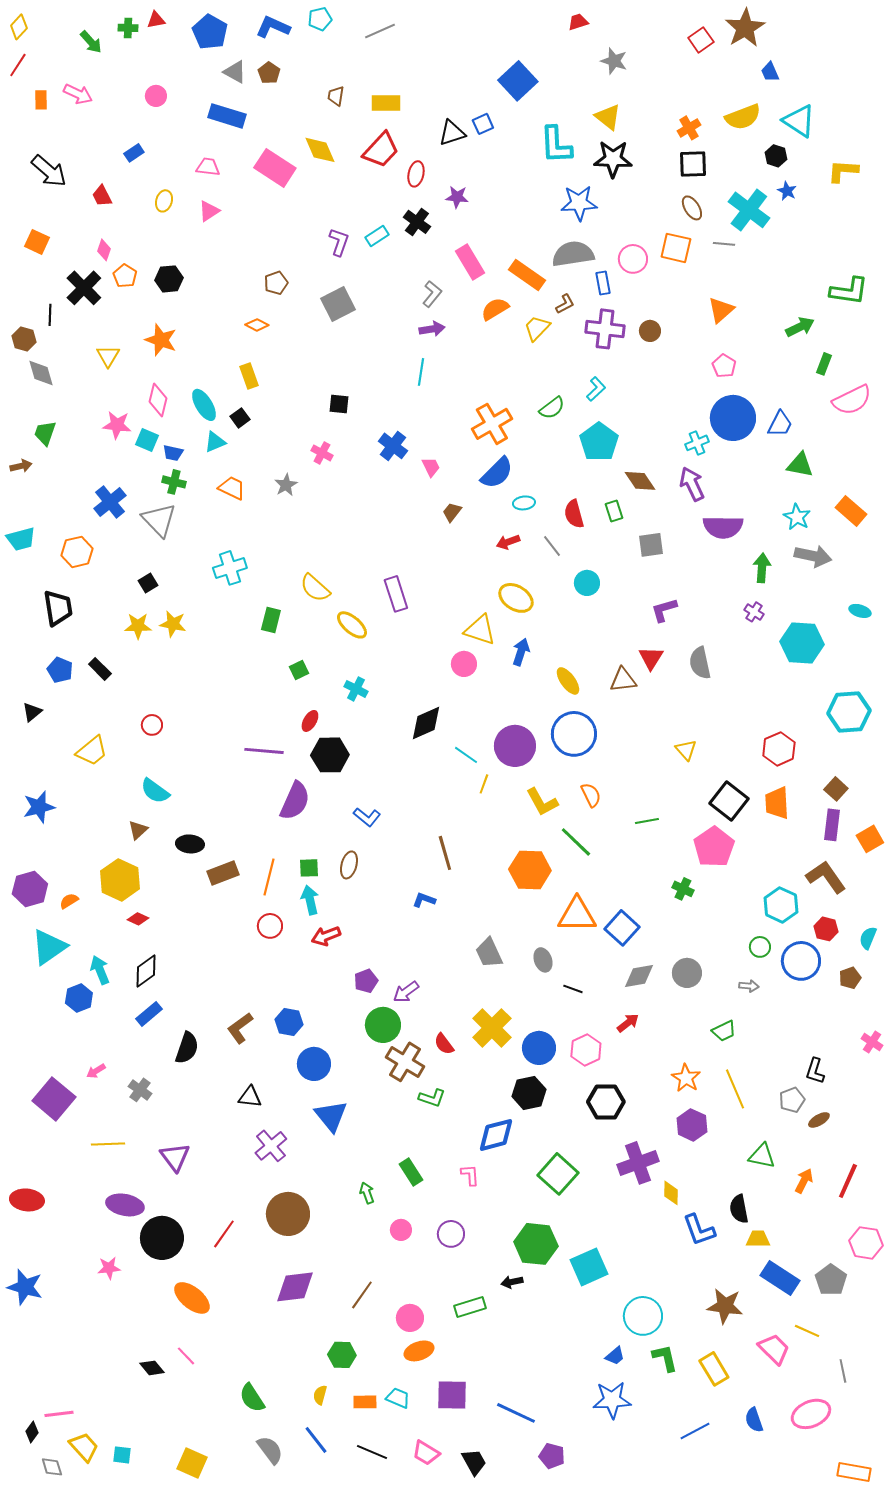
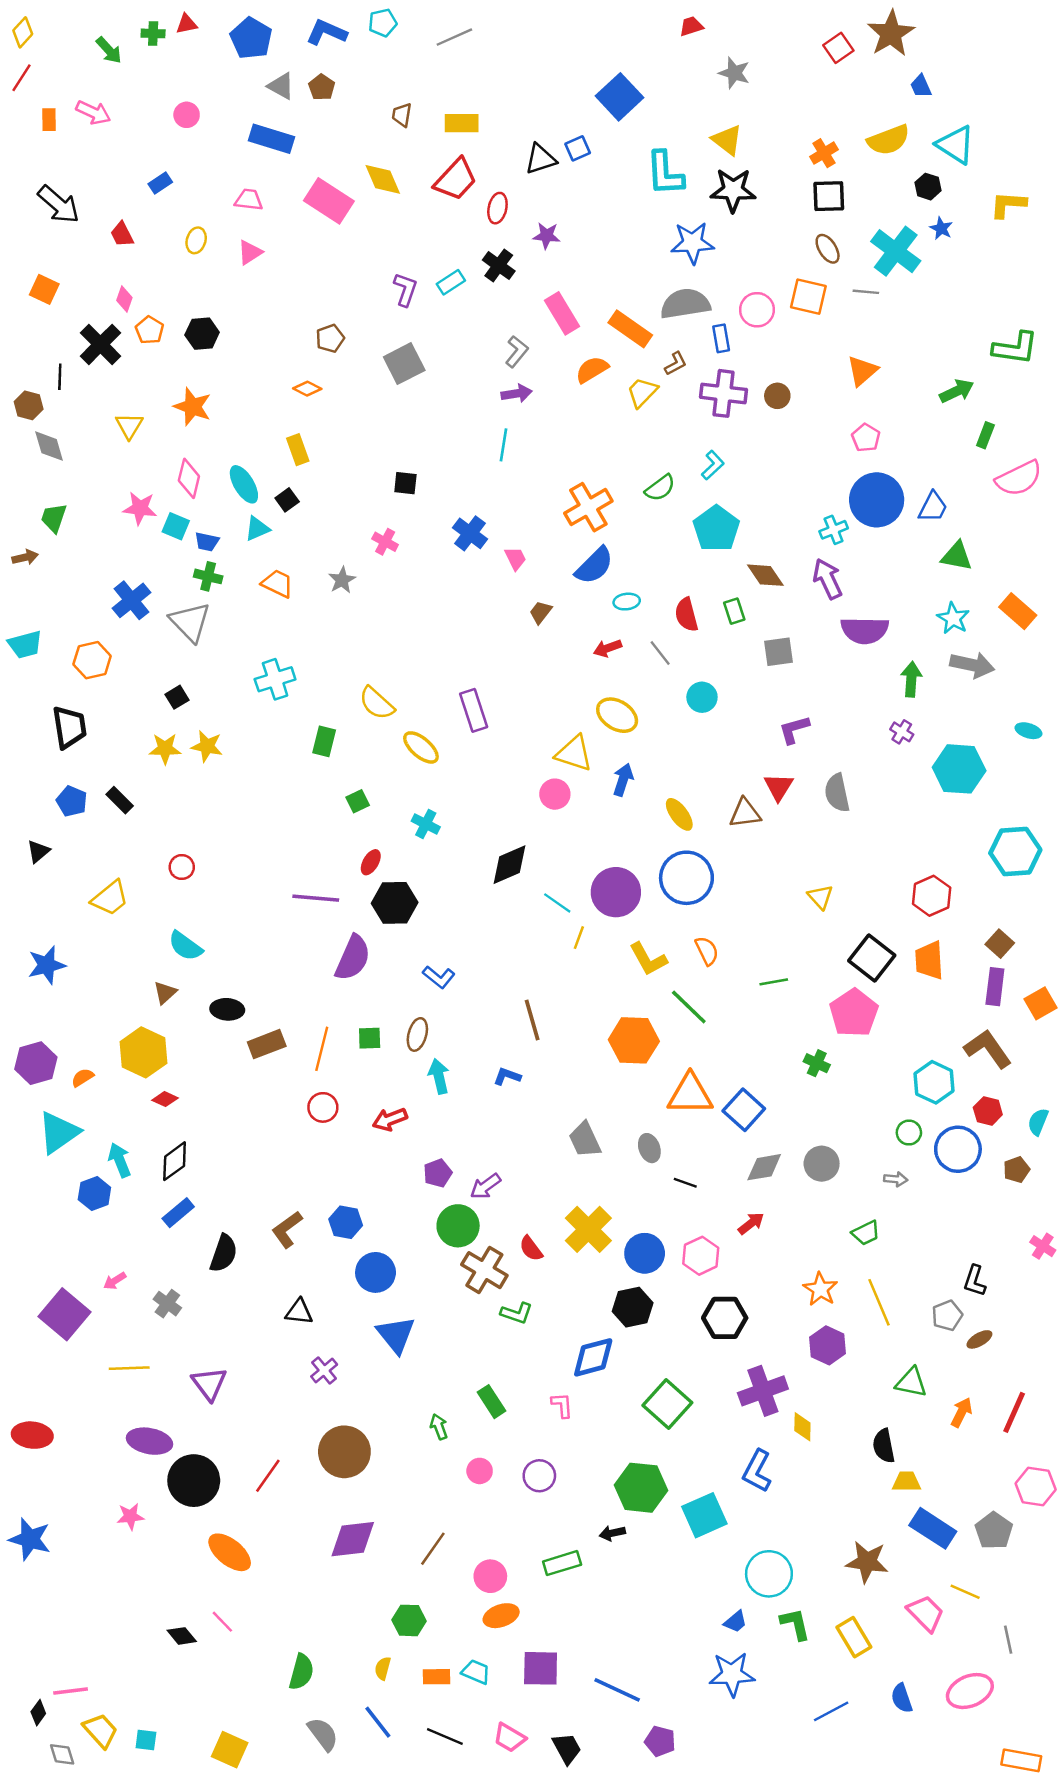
cyan arrow: (310, 900) -> (439, 1076), moved
purple cross: (271, 1146) -> (324, 1371), size x0.7
blue L-shape: (699, 1230) -> (757, 1471), moved, turned 48
green semicircle: (252, 1398) -> (301, 1672), turned -132

